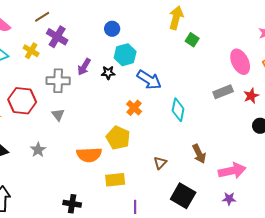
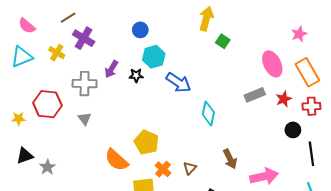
orange cross: (134, 108) -> (163, 169), moved
gray star: (38, 150) -> (47, 167), moved
orange semicircle: (89, 155) -> (117, 160), turned 45

